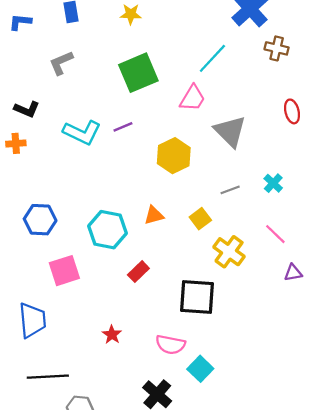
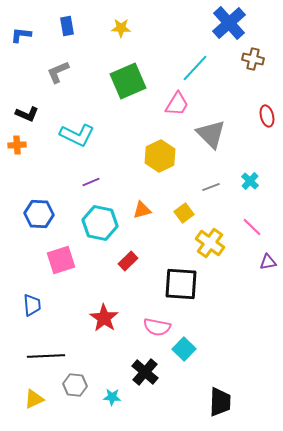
purple line: (123, 127) -> (91, 182), moved
blue trapezoid: (32, 320) -> (32, 305), size x0.7
red star: (112, 335) -> (104, 318), size x1.6

